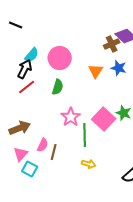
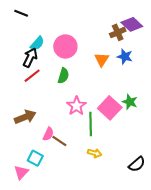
brown line: (54, 152) -> (59, 141), turned -70
pink triangle: (21, 154) -> (21, 172), moved

